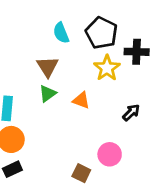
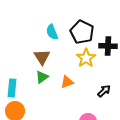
orange triangle: (81, 100) -> (67, 82), turned -40

